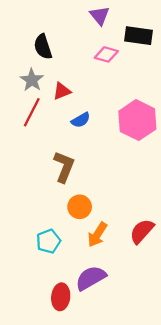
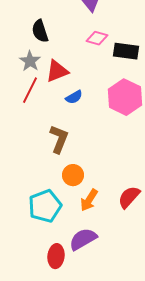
black rectangle: (139, 36) -> (126, 51), moved
red triangle: (62, 91) -> (57, 71), size x1.4
cyan pentagon: (48, 241) -> (45, 206), size x1.5

